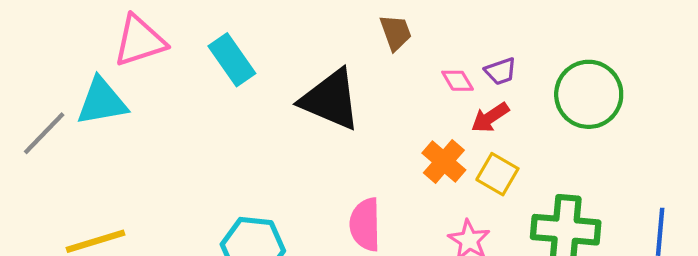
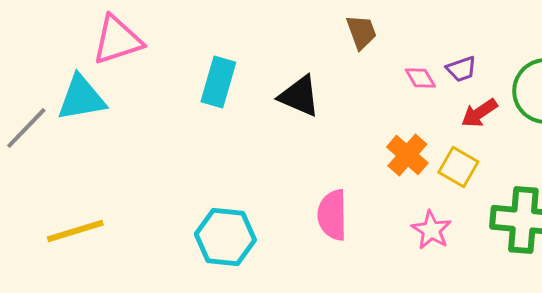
cyan rectangle: (232, 60) -> (218, 82), moved, turned 51
black triangle: (331, 100) -> (299, 96), size x0.7
red arrow: (490, 117) -> (479, 113), moved

